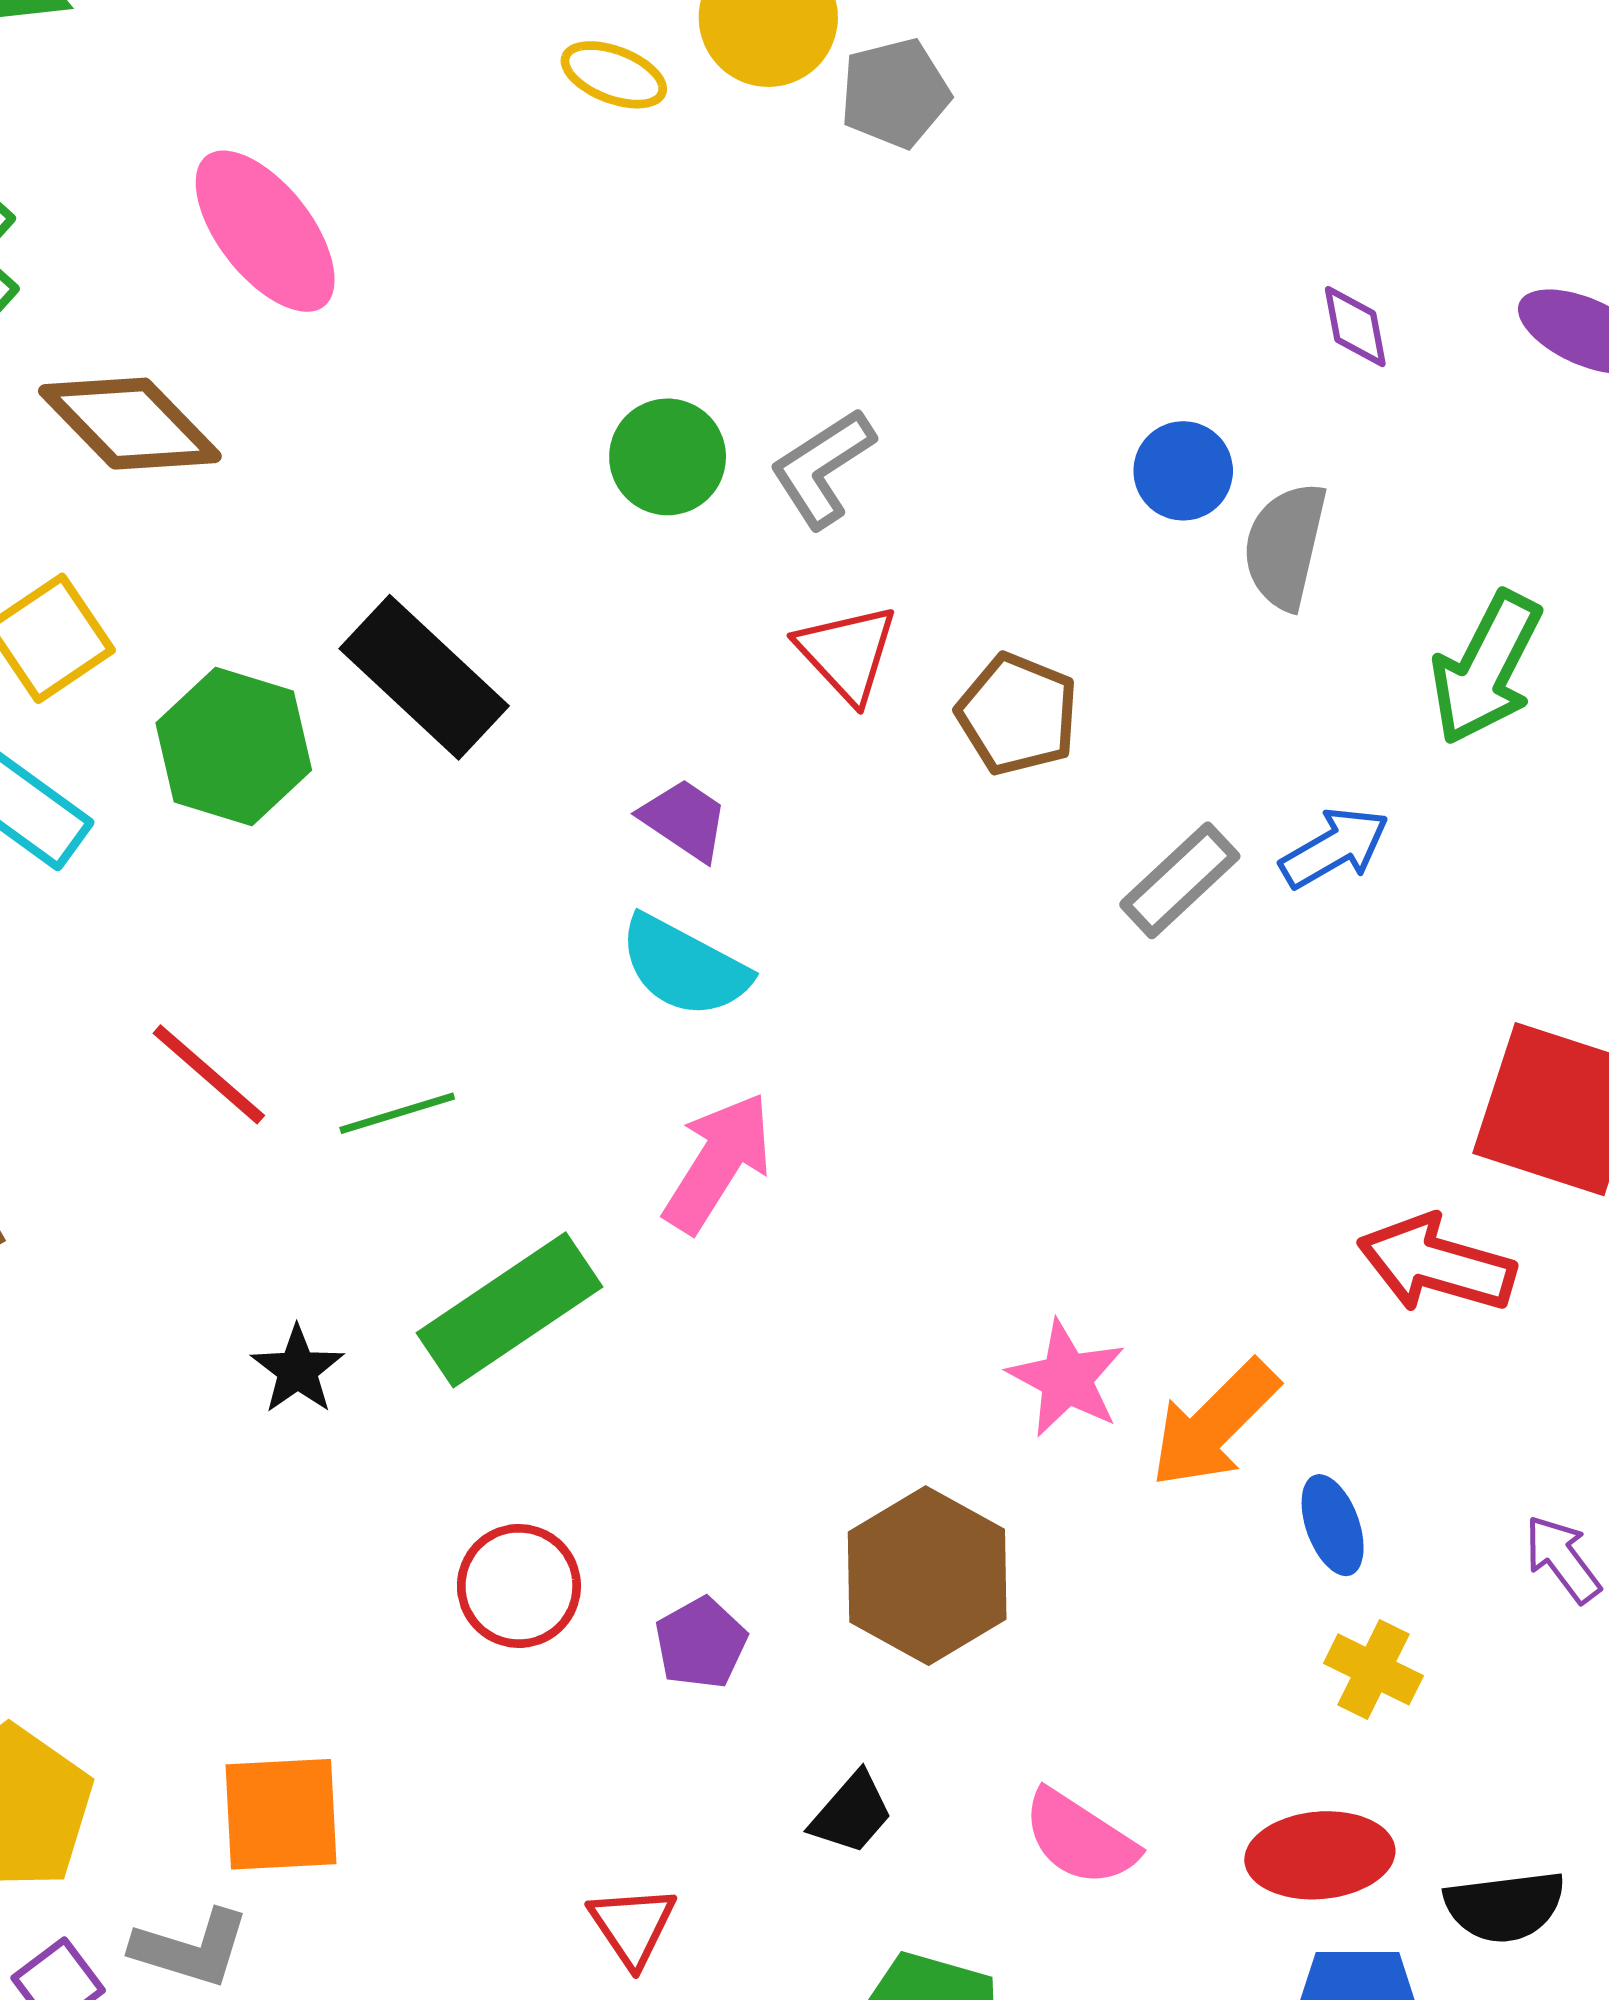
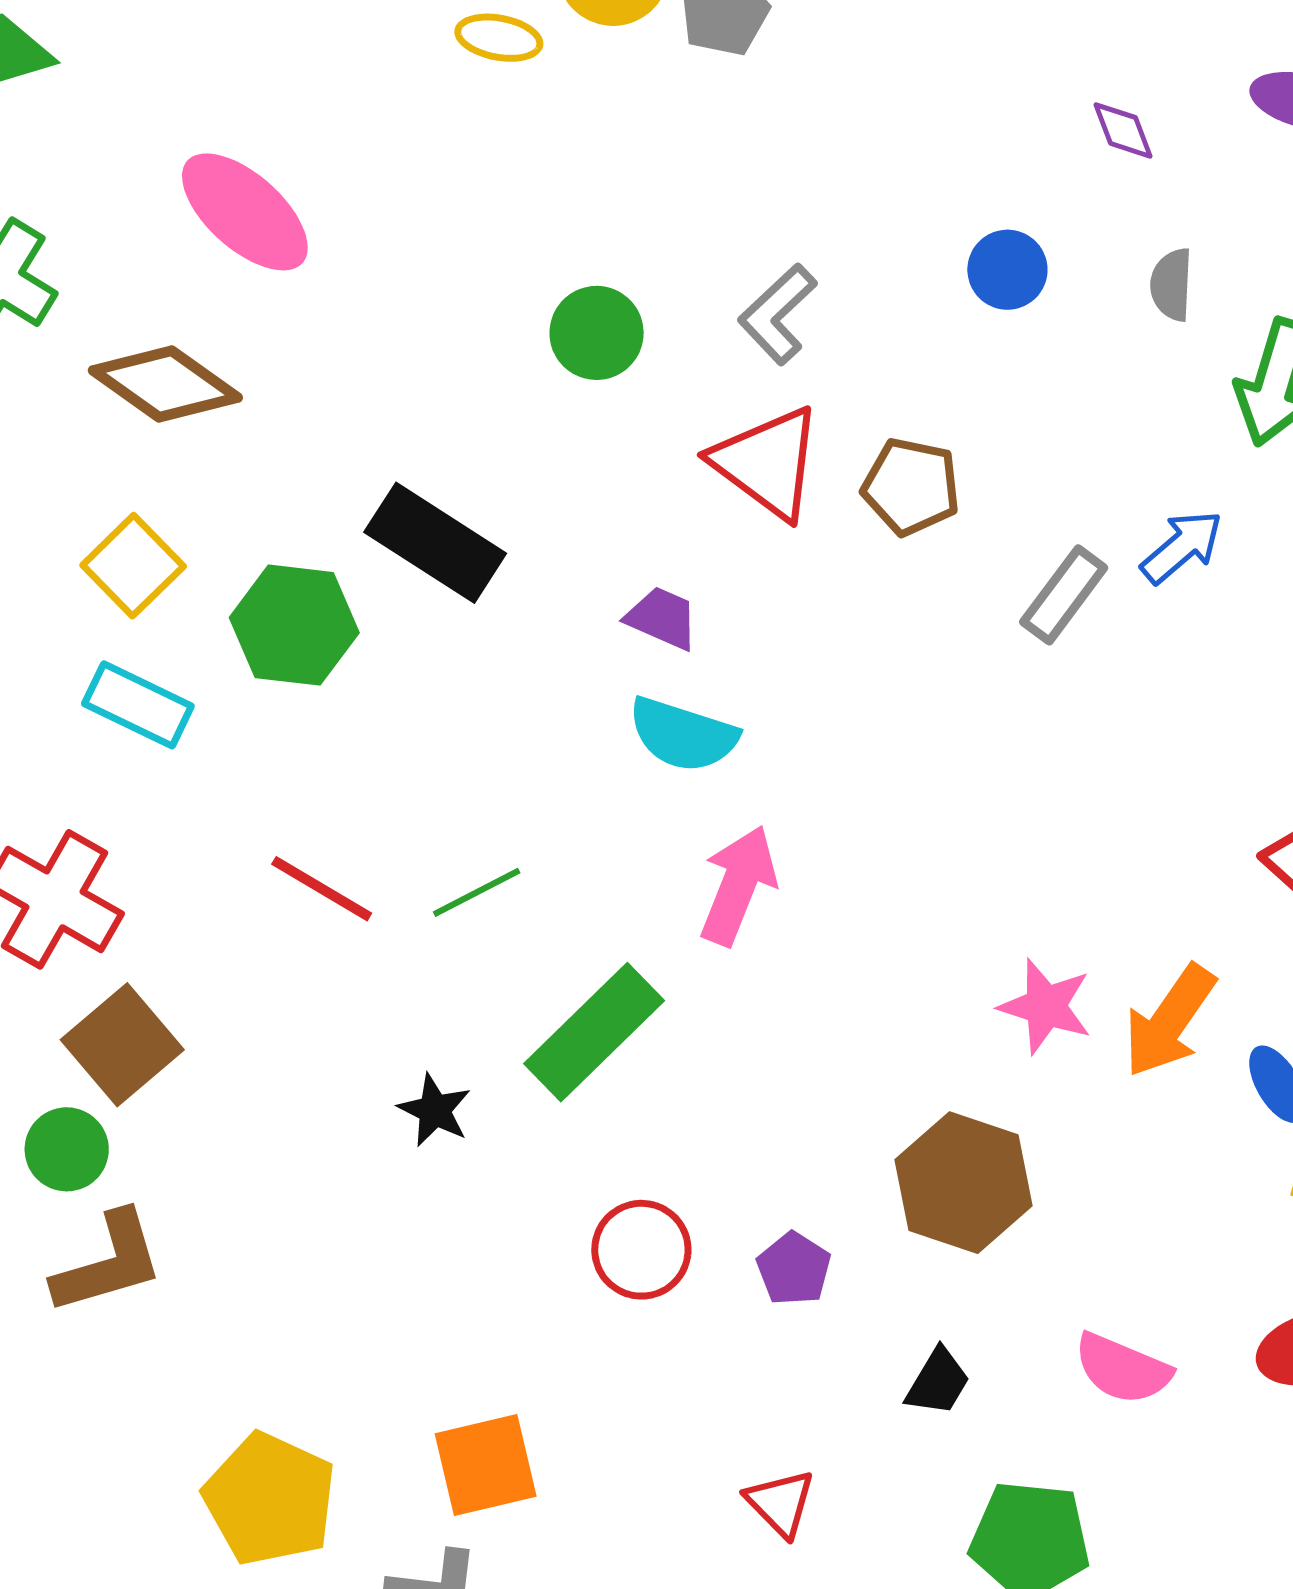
gray L-shape: (822, 468) -> (778, 314), moved
gray semicircle: (1285, 546) -> (1172, 285), moved, size x0.7
red triangle: (847, 653) -> (767, 463), size x1.4

